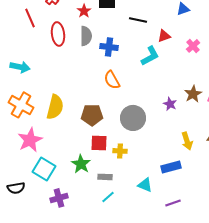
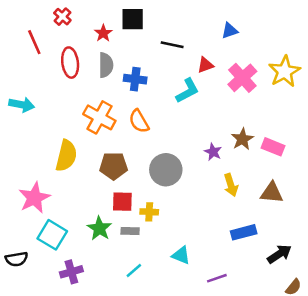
pink cross: (193, 46) -> (242, 78), size x1.6
orange cross: (21, 105) -> (99, 117), moved
yellow arrow: (187, 141) -> (231, 185), moved
blue rectangle: (171, 167) -> (244, 232), moved
gray rectangle: (105, 177) -> (130, 231), moved

